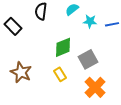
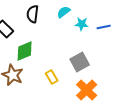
green diamond: (63, 47) -> (25, 51), moved

